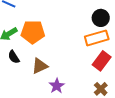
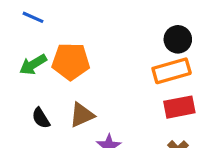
black semicircle: (14, 57) -> (41, 118), moved
red rectangle: (102, 61) -> (179, 107), turned 42

